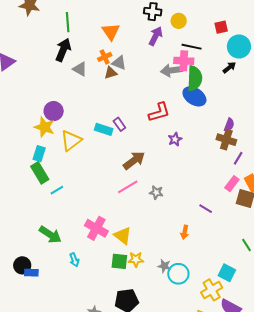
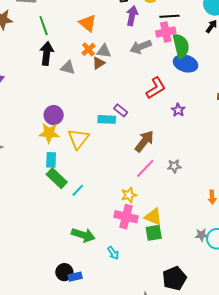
gray arrow: (171, 70) -> (141, 47), moved
yellow star: (136, 259) -> (129, 195), moved
green square: (119, 261) -> (154, 233), moved

